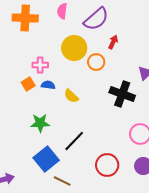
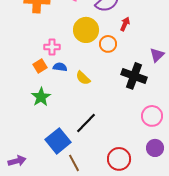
green star: (40, 123) -> (41, 97), moved, turned -30
red circle: (107, 165) -> (119, 159), moved
brown line: (62, 181) -> (74, 163), turned 36

